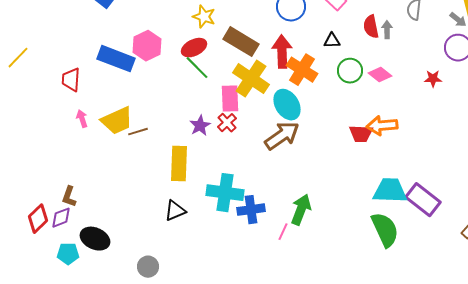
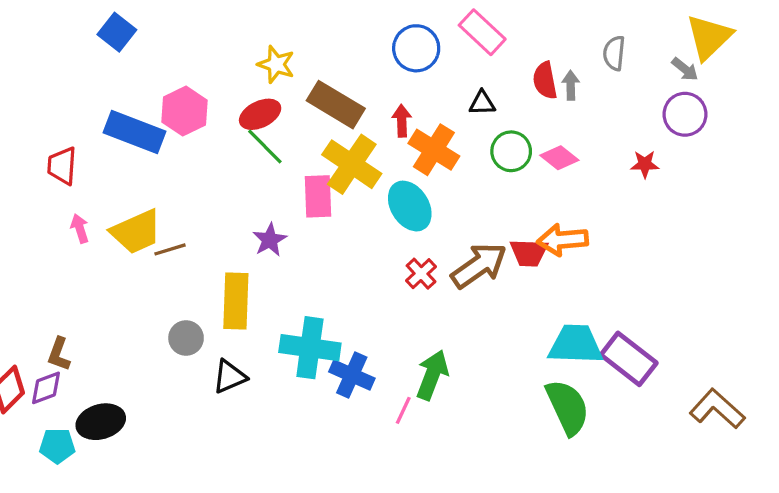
red arrow: (282, 52) -> (402, 121), size x0.6
red cross: (227, 123) -> (421, 274), moved
brown arrow: (282, 136) -> (479, 266), moved
blue cross: (251, 210) -> (352, 375), turned 32
black ellipse: (95, 239) -> (101, 422), turned -40
gray circle: (148, 267) -> (186, 338), moved

